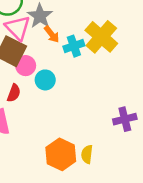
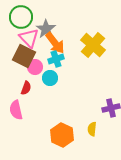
orange arrow: (52, 34) -> (55, 43), size x1.6
cyan cross: (74, 46) -> (56, 59), moved
yellow semicircle: (87, 154) -> (92, 129), moved

